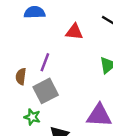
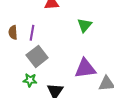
brown semicircle: (21, 76) -> (13, 32), moved

